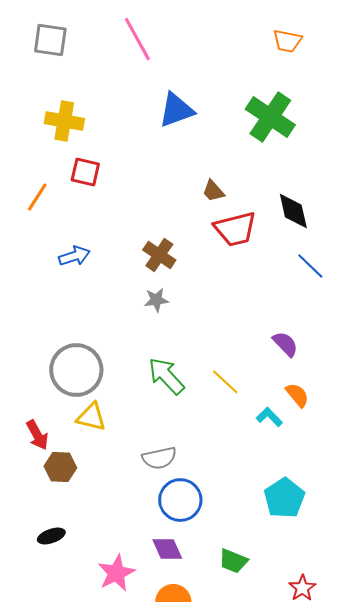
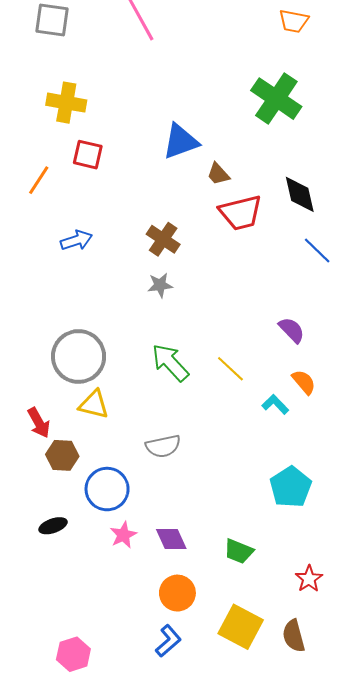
blue triangle: (176, 110) -> (180, 141), moved
blue circle: (180, 500) -> (107, 489), moved
pink star: (116, 573) -> (123, 535), moved, size x0.7

